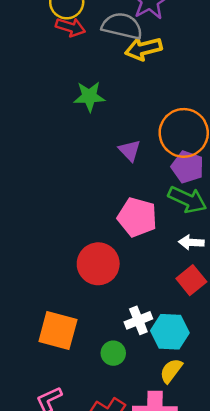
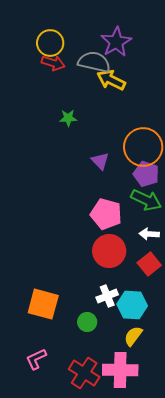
yellow arrow: (143, 49) -> (111, 80), turned 40
green star: (89, 96) -> (68, 118), size x0.7
red circle: (98, 264) -> (109, 251), moved

